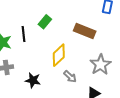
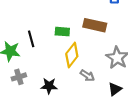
green rectangle: (45, 22) -> (62, 32), moved, turned 64

